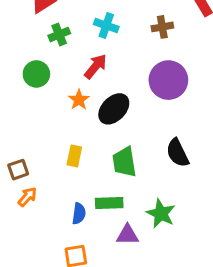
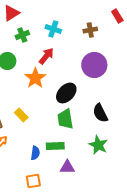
orange star: (79, 100) -> (35, 78), size x1.5
black ellipse: (114, 109) -> (66, 93), moved
yellow rectangle: (74, 156) -> (21, 115), moved, turned -56
green star: (161, 214) -> (98, 145), moved

